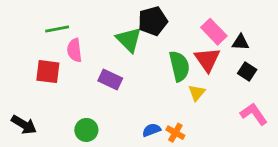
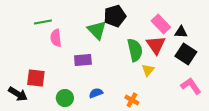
red square: (48, 72) -> (36, 78), moved
black square: (247, 72) -> (186, 54), size x1.5
purple rectangle: (110, 79) -> (83, 60), turned -30
blue semicircle: (151, 130) -> (96, 93), moved

